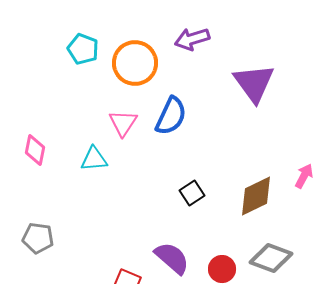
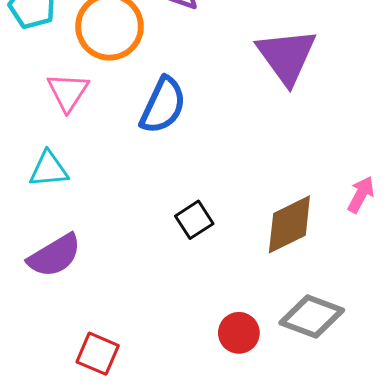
pink triangle: (123, 123) -> (68, 92), moved
purple semicircle: (172, 258) -> (54, 256), moved, turned 108

